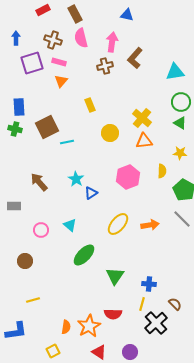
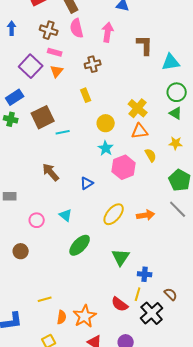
brown L-shape: (135, 58) -> (145, 45), moved, turned 140
purple square: (32, 63) -> (31, 66), moved, turned -30
brown cross: (105, 66) -> (93, 64), moved
blue rectangle: (19, 107) -> (15, 97), turned 60
yellow semicircle: (162, 171) -> (151, 155), moved, turned -32
cyan star: (76, 179) -> (106, 148), moved
brown arrow: (39, 182) -> (51, 172), moved
green triangle: (115, 276) -> (121, 257), moved
yellow line: (33, 300) -> (45, 299), moved
red semicircle: (113, 314) -> (120, 304), moved, turned 36

